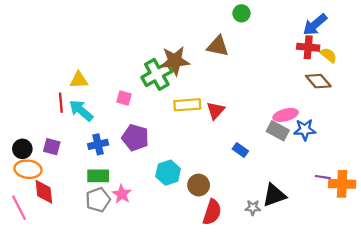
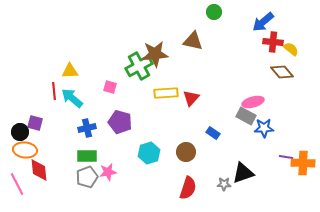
blue arrow: (315, 25) -> (263, 22), moved
blue star: (305, 130) -> (264, 128), moved
purple square: (52, 147) -> (35, 123), moved
brown circle: (199, 185) -> (186, 152), moved
pink star: (122, 194) -> (108, 172), turned 30

